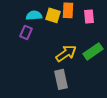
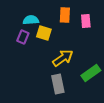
yellow square: (53, 15) -> (44, 33), moved
green rectangle: (93, 51) -> (91, 73), moved

